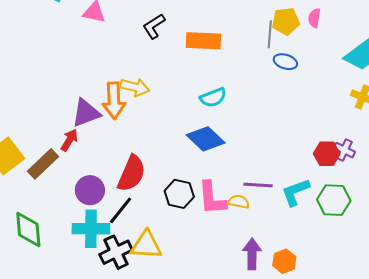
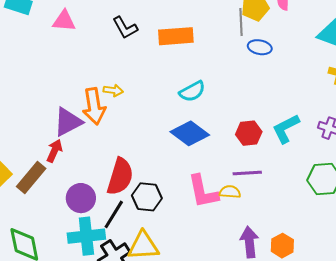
black L-shape: (154, 26) -> (125, 28), turned -80
yellow arrow: (135, 87) -> (113, 90), size x0.7
red hexagon: (327, 154) -> (249, 133), moved
cyan L-shape: (295, 192) -> (286, 129), moved
black hexagon: (179, 194) -> (147, 197), moved

